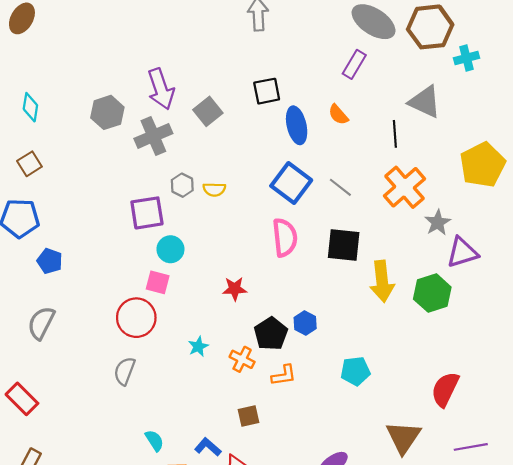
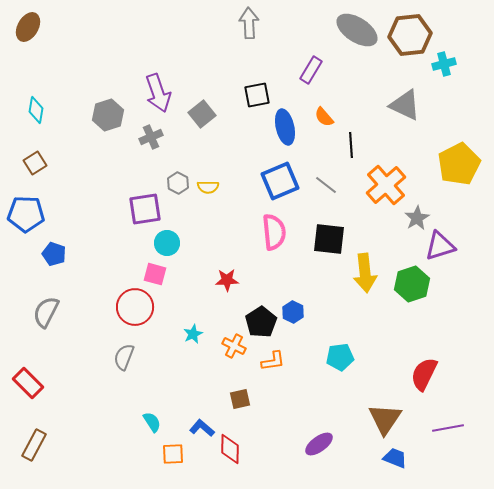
purple rectangle: (354, 64) -> (311, 70), moved
black line: (395, 134) -> (351, 145), moved
gray cross: (153, 136) -> (151, 137), size x0.7
blue square: (291, 183) -> (280, 181), turned 30

